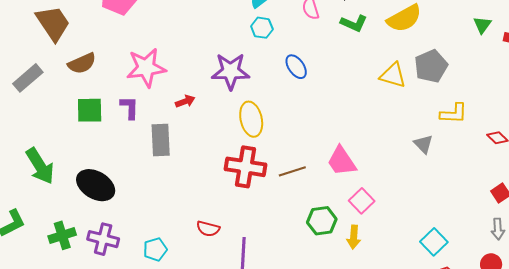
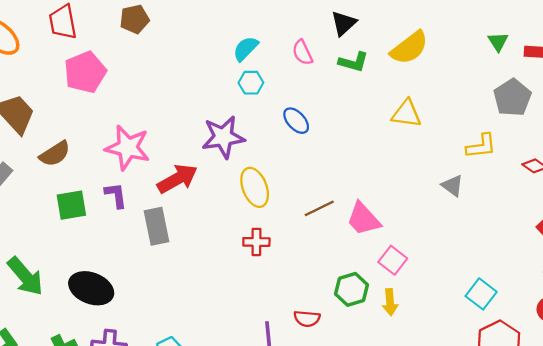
gray pentagon: (431, 66) -> (512, 98), moved
pink star: (146, 68) -> (128, 148), turned 30
red arrow: (185, 101) -> (177, 179), size x1.8
red cross: (245, 167) -> (256, 242), size x0.6
brown line: (292, 171) -> (319, 208), moved
red semicircle: (208, 229) -> (307, 319), moved

